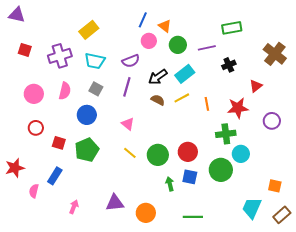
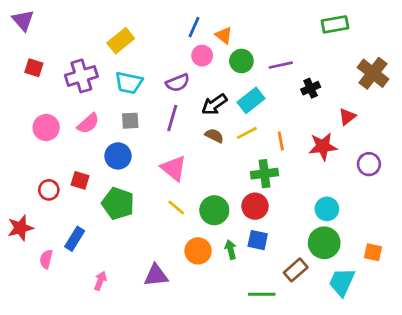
purple triangle: (17, 15) -> (23, 20), turned 36
green rectangle: (232, 28) -> (335, 24), moved
gray square: (96, 89) -> (130, 121), turned -32
pink semicircle: (65, 91) -> (88, 123), turned 36
pink triangle: (128, 124) -> (174, 168), size x1.5
red circle: (36, 128) -> (49, 190), moved
green cross: (226, 134) -> (264, 174), moved
red square: (59, 143) -> (80, 180), moved
green pentagon: (87, 150) -> (118, 203), turned -30
green circle: (221, 170) -> (324, 243), moved
orange circle: (146, 213) -> (198, 251), moved
brown rectangle: (282, 215) -> (296, 270), moved

